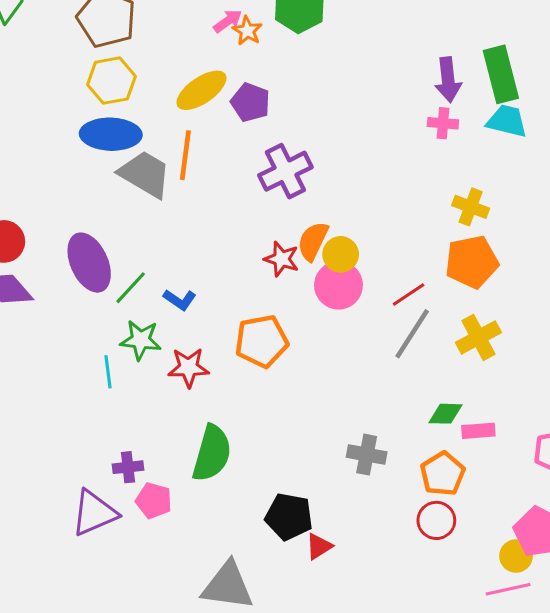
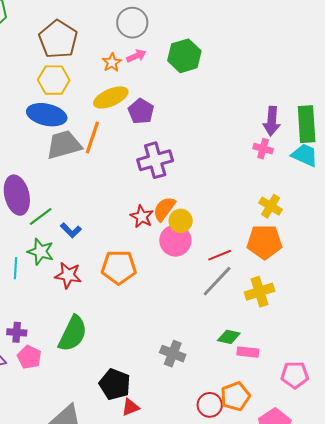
orange star: (247, 31) -> (112, 62), moved
gray trapezoid: (145, 174) -> (64, 145), turned -57
orange pentagon: (443, 474) -> (235, 396), moved

